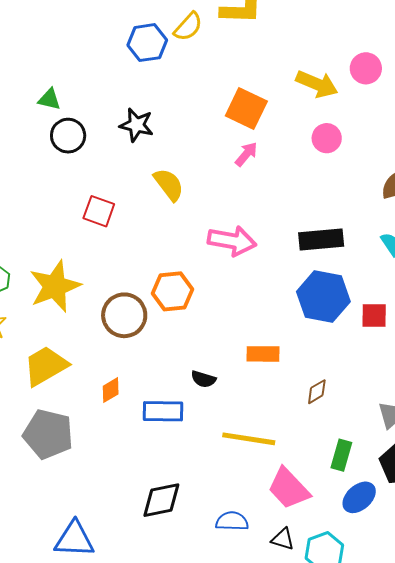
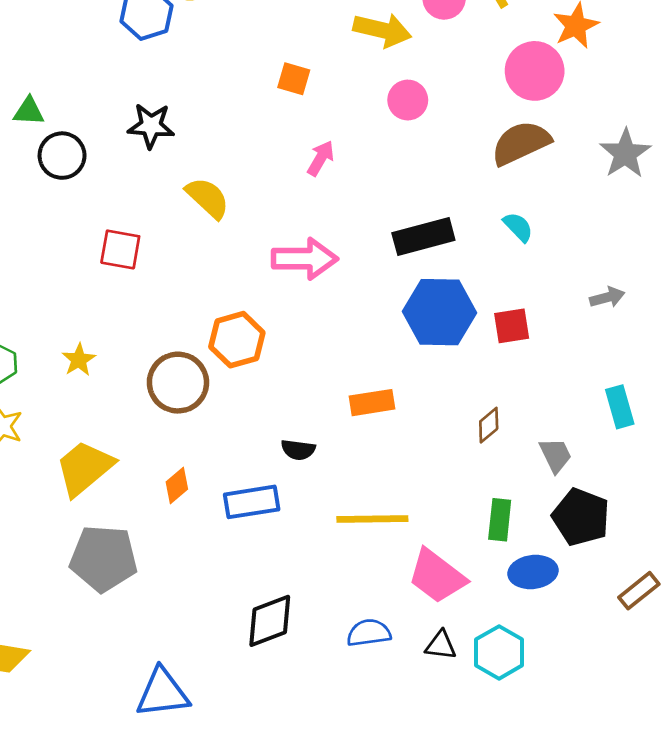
orange square: (246, 109) -> (294, 79), size x0.6
pink arrow: (246, 154) -> (321, 158), moved
yellow star: (55, 286) -> (79, 360), size x0.5
brown diamond: (317, 392) -> (489, 425), moved
blue ellipse: (359, 497) -> (533, 572), turned 44

